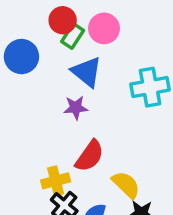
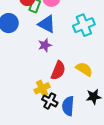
yellow semicircle: (126, 185) -> (84, 69), moved

